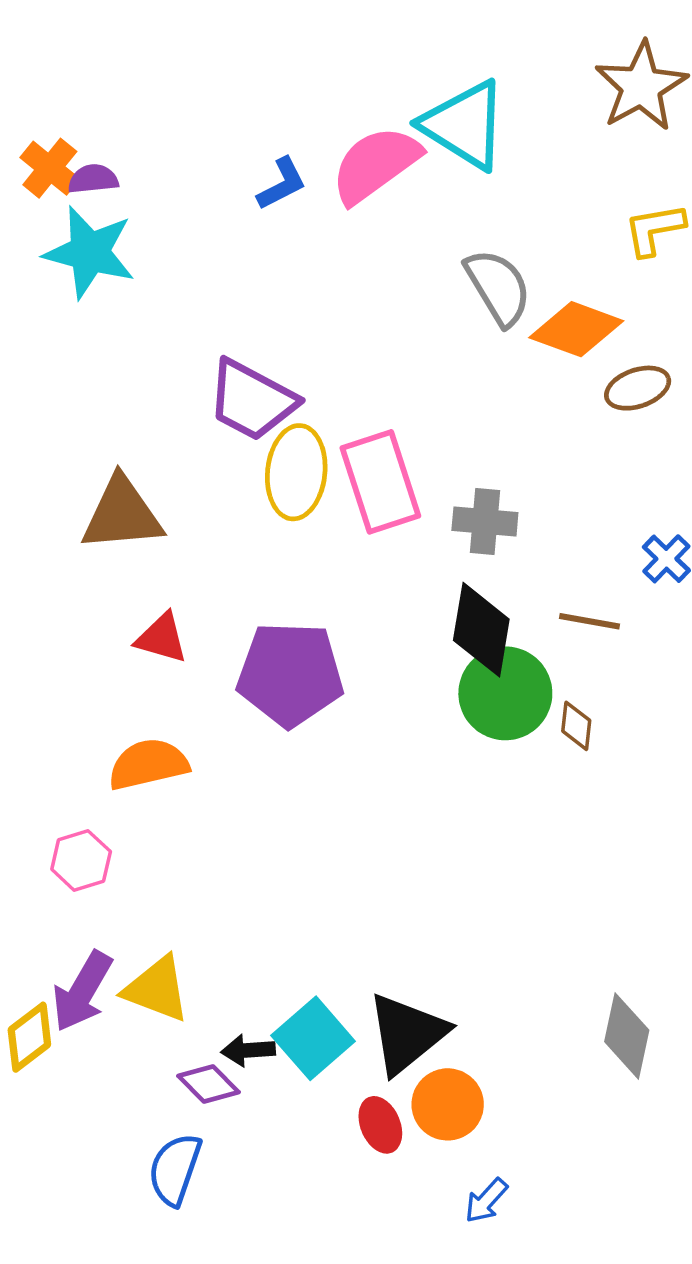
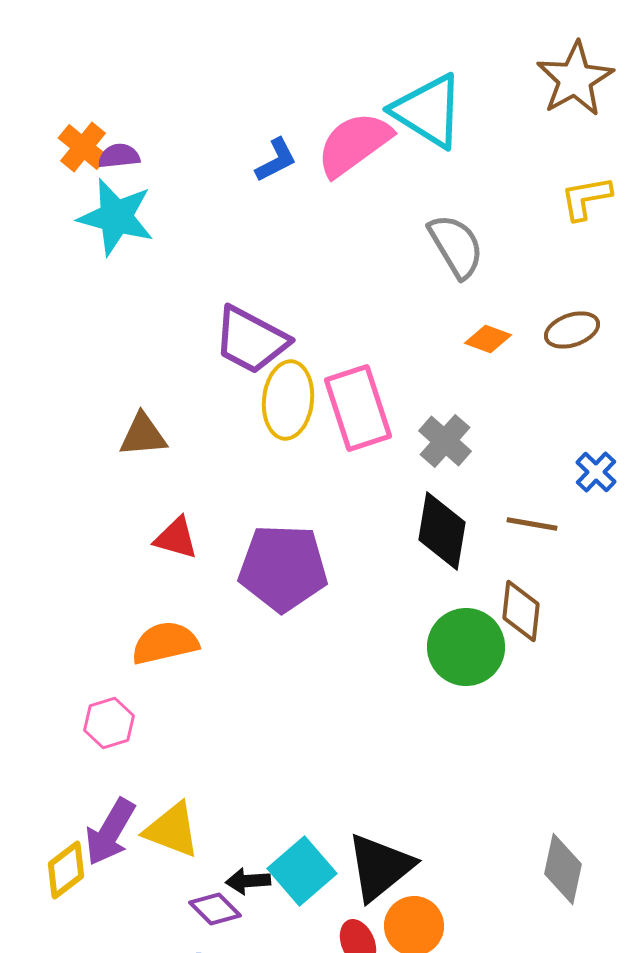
orange diamond: (576, 329) -> (488, 339), moved, size x0.6
brown triangle: (122, 514) -> (143, 435), size x0.7
gray cross: (485, 521) -> (445, 441), turned 36
green circle: (505, 693) -> (466, 647), moved
brown diamond: (576, 726) -> (521, 611), size x1.5

